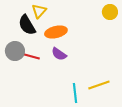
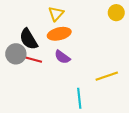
yellow triangle: (39, 11) -> (56, 14), moved
black semicircle: (27, 25) -> (29, 39), moved
yellow line: (99, 85) -> (107, 76), moved

